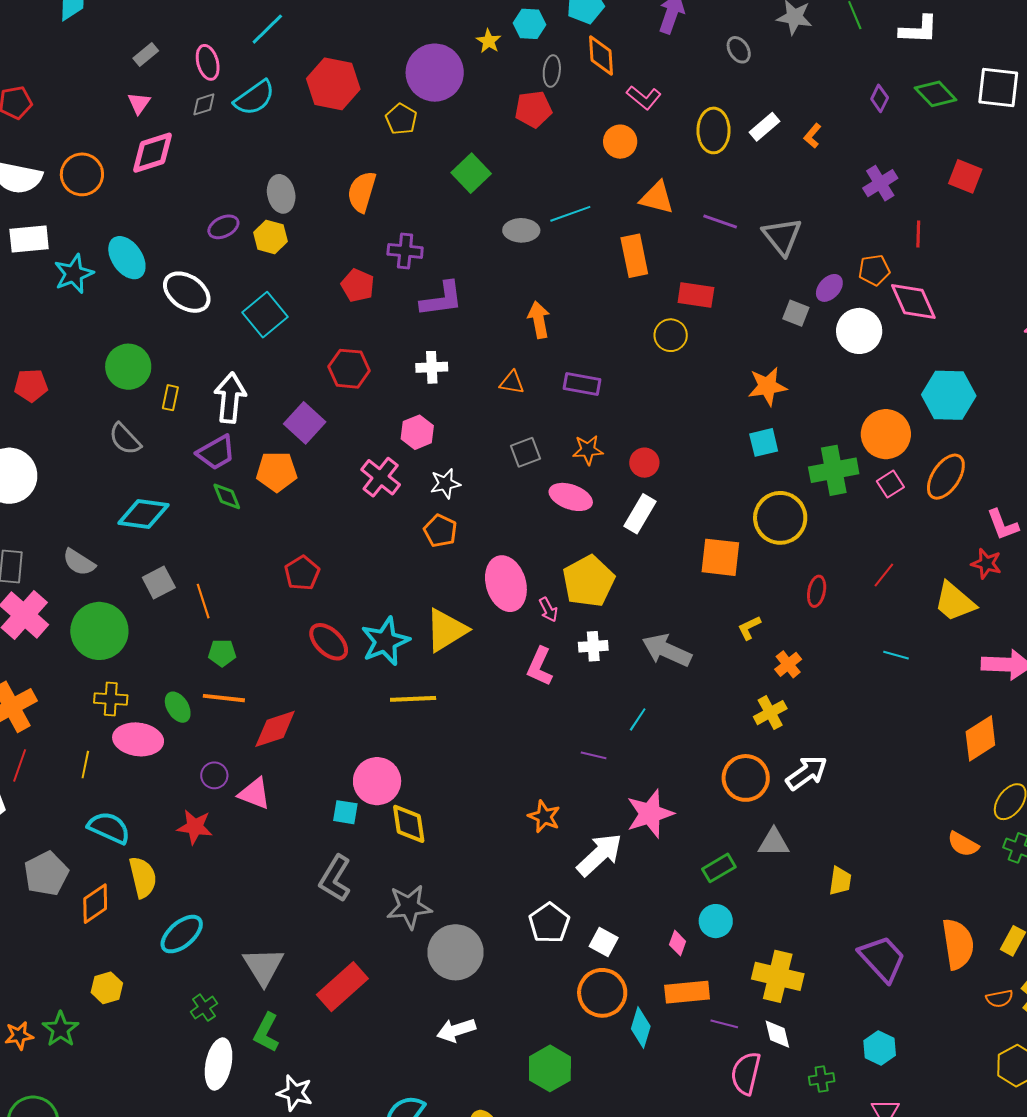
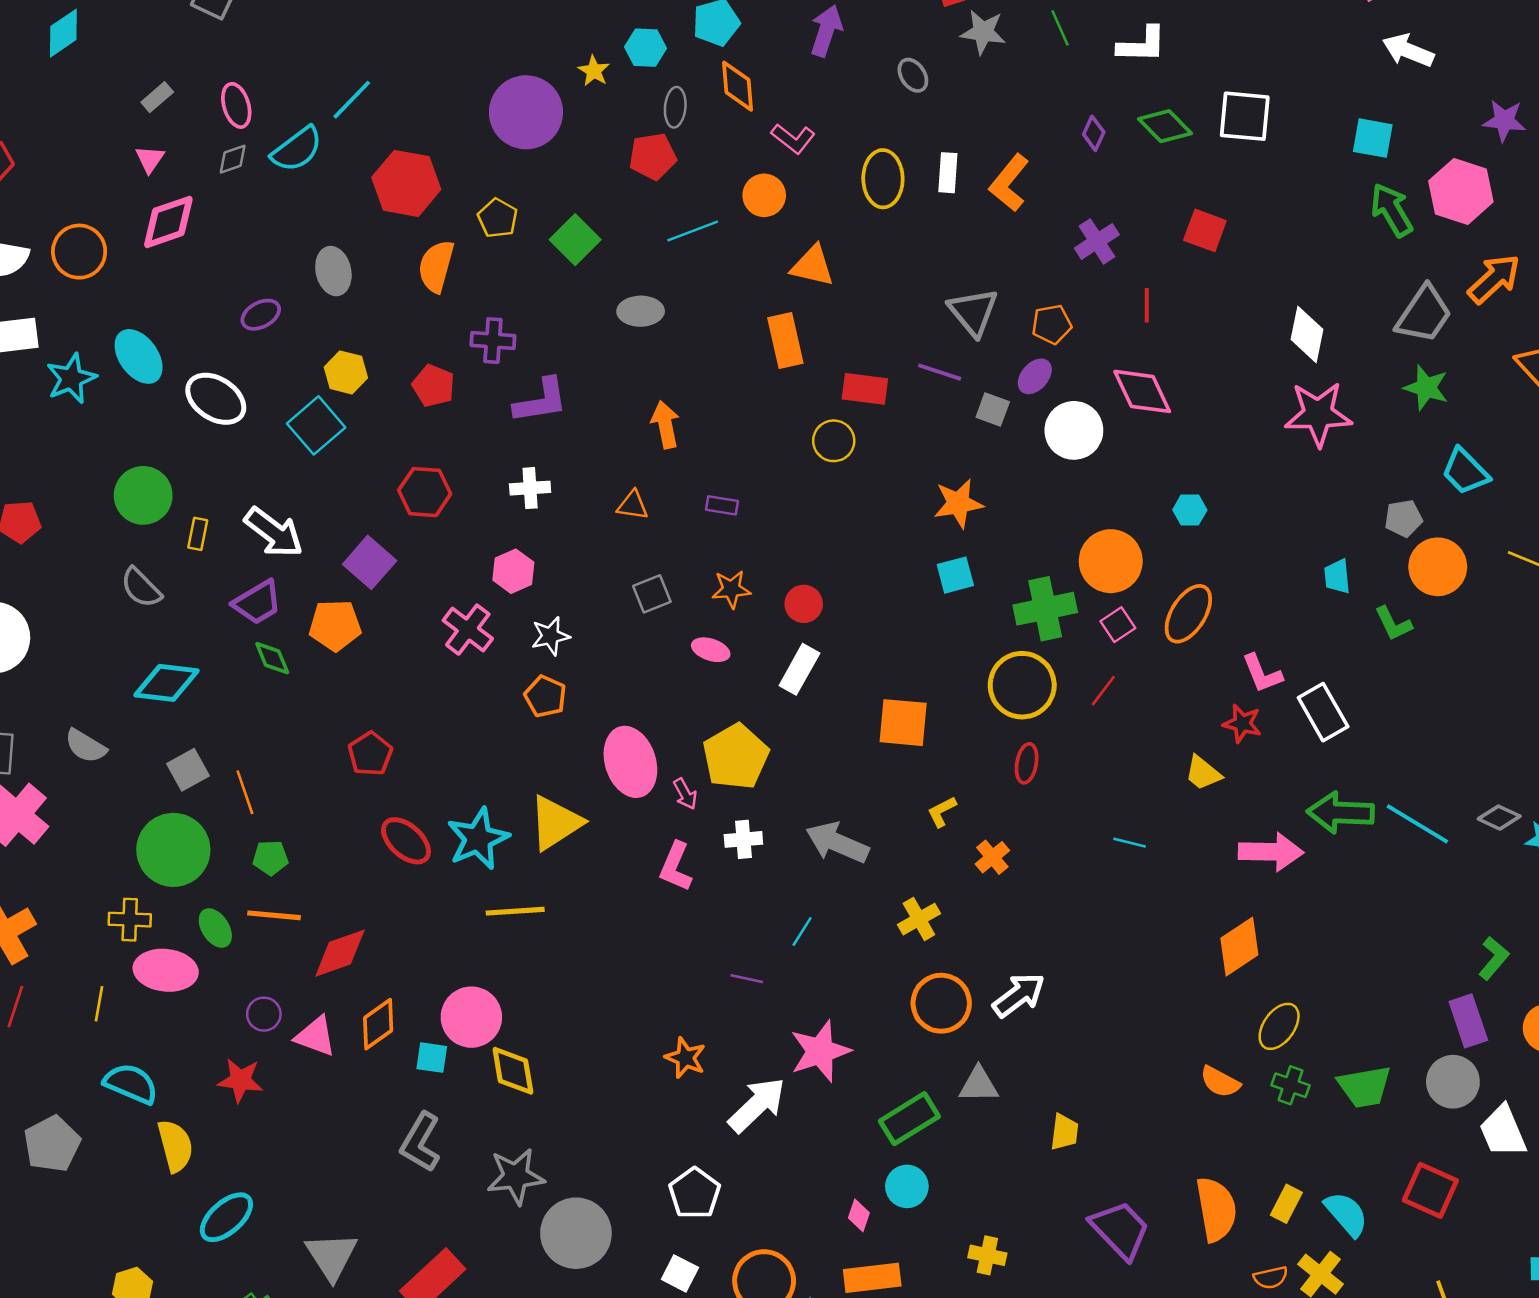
cyan line: (267, 29) -> (352, 100), moved
red hexagon: (333, 84) -> (406, 183), moved
yellow pentagon: (401, 119) -> (498, 218), moved
white rectangle: (765, 127) -> (948, 173), turned -44
orange L-shape: (812, 136) -> (1009, 183), size x1.8
cyan line: (570, 214) -> (693, 231), moved
purple line: (720, 222) -> (940, 372), moved
yellow hexagon: (270, 237) -> (346, 372), moved
orange pentagon: (874, 270) -> (1052, 324), moved
purple rectangle: (582, 384) -> (722, 505), size x0.7
cyan hexagon: (949, 395) -> (1190, 510), size x0.5
white arrow: (230, 398) -> (274, 532), turned 123
pink ellipse: (571, 497) -> (711, 650), size x0.7
yellow circle: (780, 518) -> (1022, 685), moved
red line: (884, 575) -> (1103, 691), moved
yellow trapezoid: (955, 602) -> (1203, 773), size x0.7
green circle: (99, 631) -> (173, 850), moved
yellow cross: (770, 713) -> (919, 919), moved
green rectangle: (719, 868) -> (909, 1119), size x1.4
orange diamond: (95, 904) -> (378, 1024), moved
white square: (604, 942) -> (680, 1273), moved
yellow cross: (778, 976) -> (987, 1255), size x0.6

